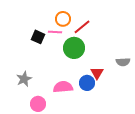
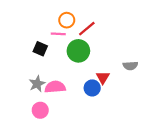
black square: (38, 37) -> (40, 49), moved
gray star: (24, 79) -> (37, 84), moved
pink semicircle: (63, 87) -> (55, 87), moved

